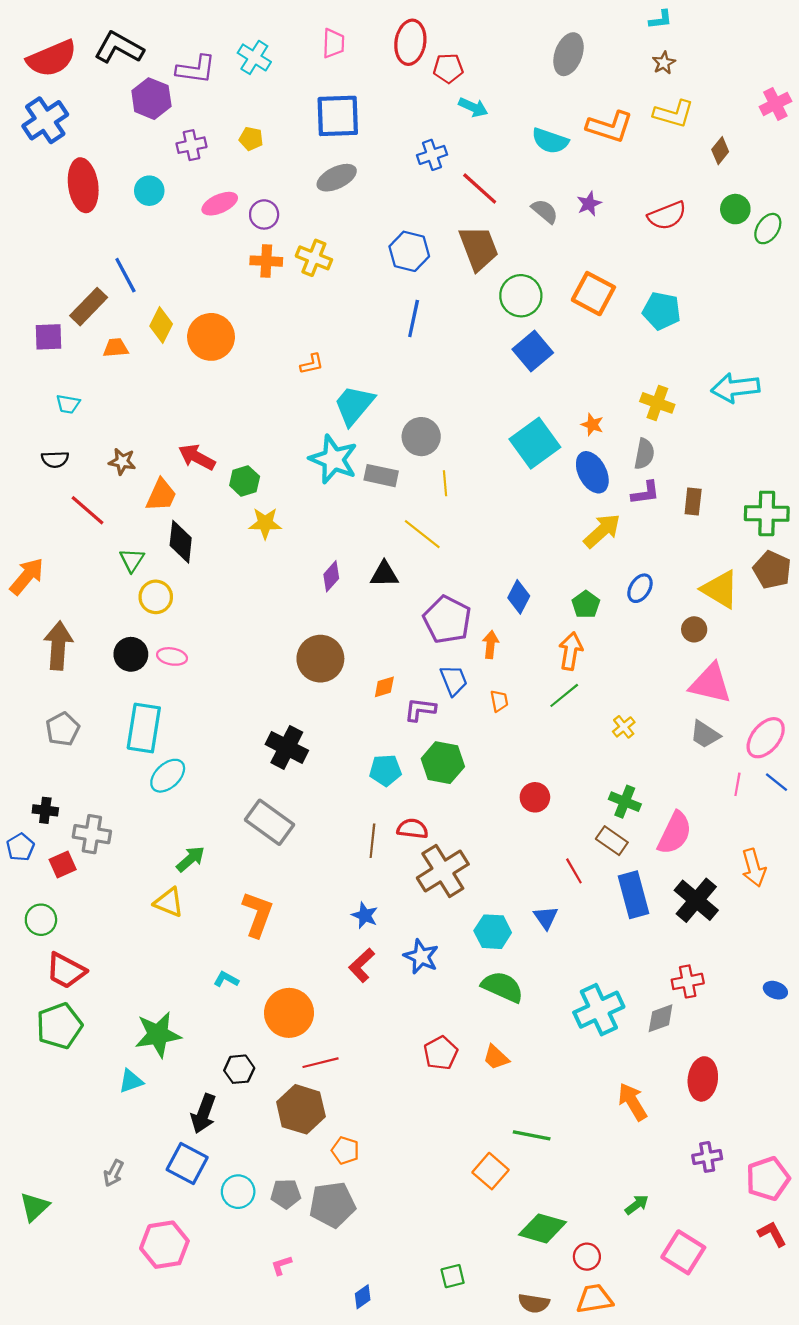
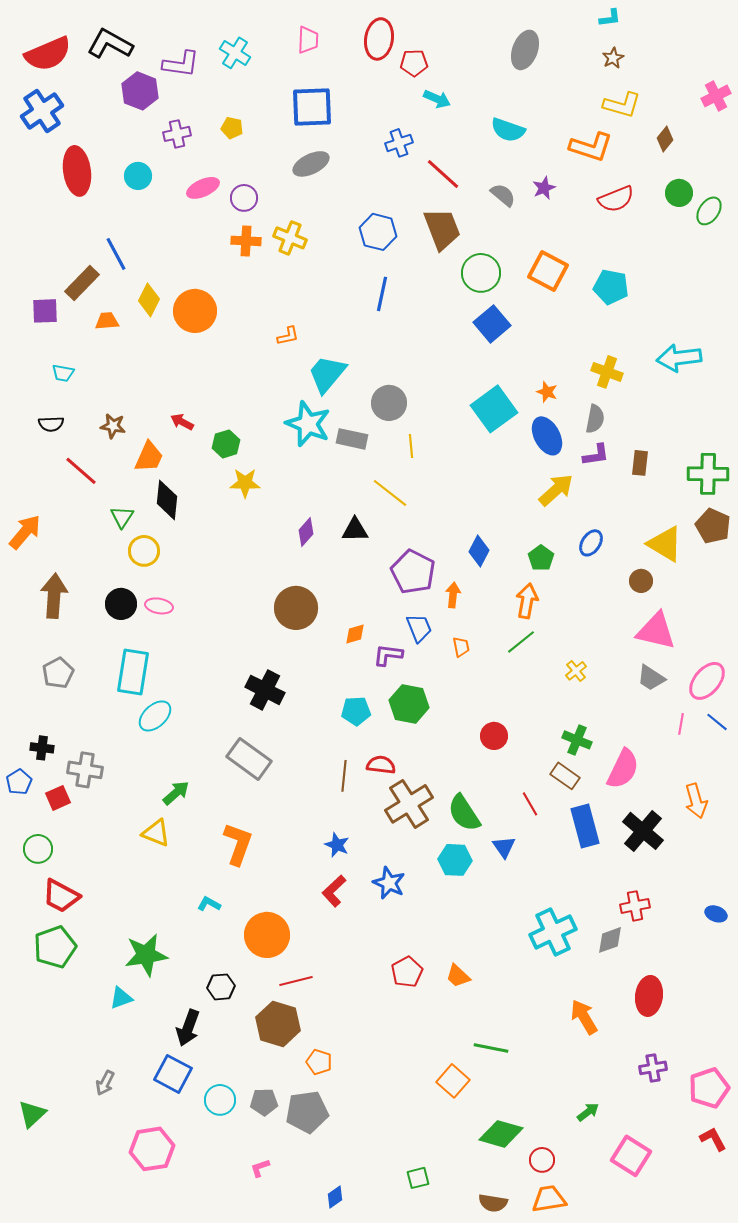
orange L-shape: (610, 127) -> (591, 147), moved
red arrow: (197, 457) -> (182, 422), size x0.7
green semicircle: (502, 987) -> (464, 813), moved, turned -147

